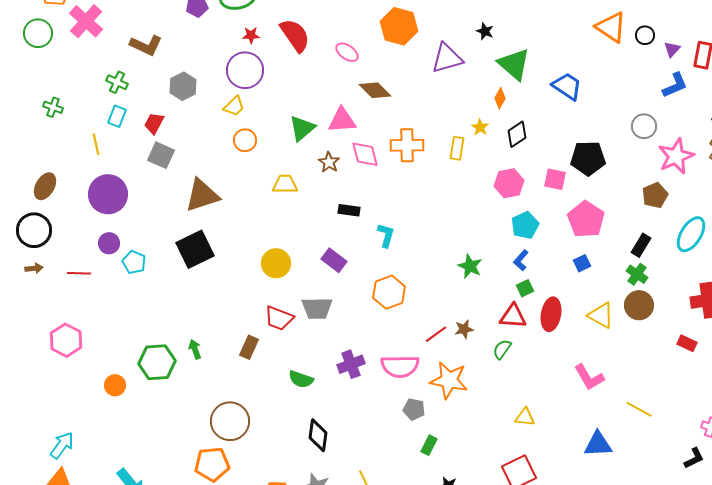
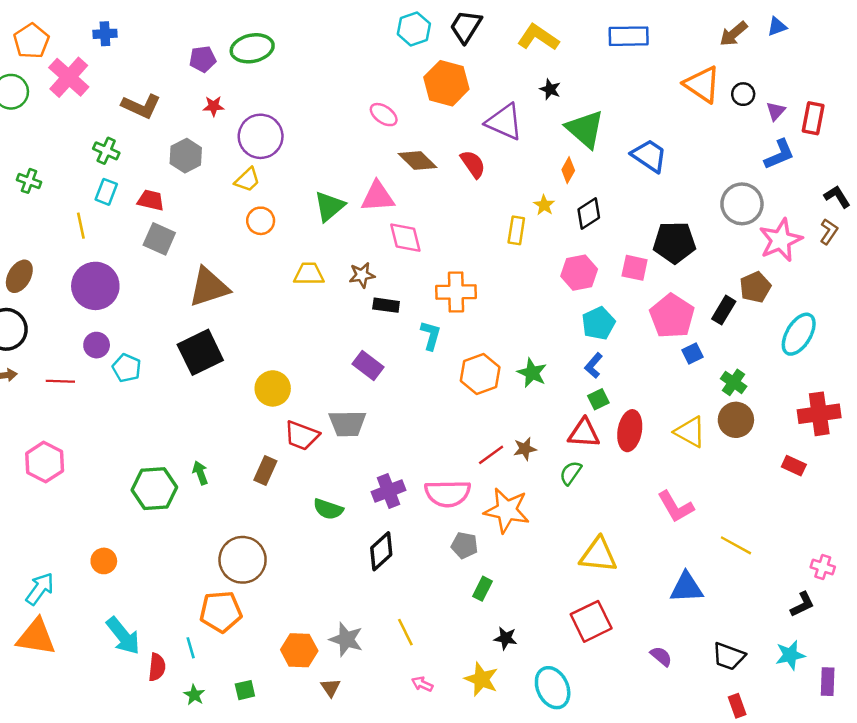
red star: (251, 35) -> (214, 106), moved
red semicircle: (295, 35) -> (473, 164), moved, size x0.7
purple triangle: (447, 58) -> (504, 122), turned 40
red trapezoid: (154, 123) -> (151, 200), turned 75
gray circle: (644, 126) -> (742, 204), size x1.4
orange cross: (407, 145) -> (456, 292), moved
brown star: (329, 162) -> (362, 275), moved, turned 30
black rectangle: (641, 245) -> (724, 310), moved
yellow circle: (276, 263) -> (273, 388), moved
blue square: (582, 263) -> (692, 353), moved
orange hexagon: (389, 292) -> (480, 374), moved
orange circle: (115, 385) -> (104, 561), moved
yellow triangle: (525, 417) -> (598, 555), size x1.6
black diamond: (318, 435) -> (381, 551), moved, turned 40

